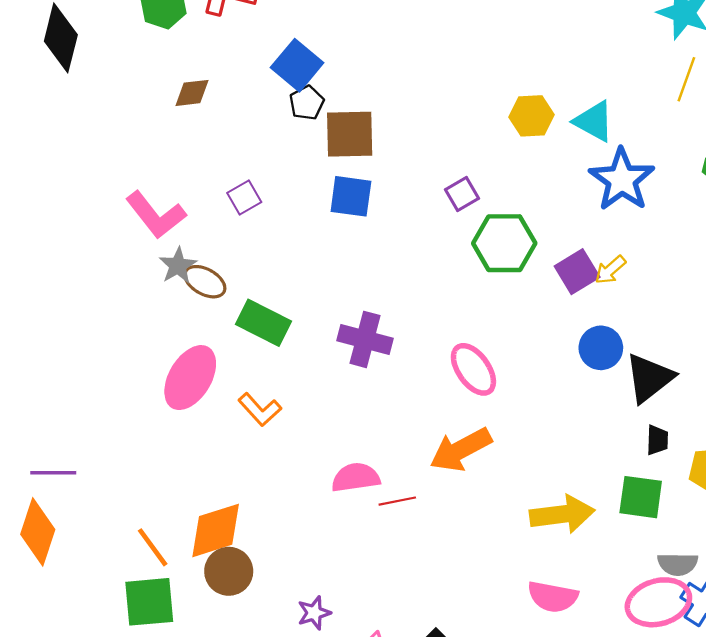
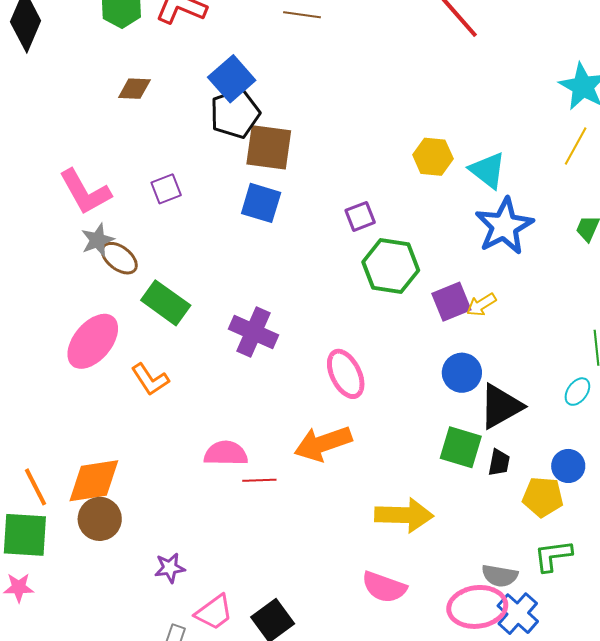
black pentagon: (307, 103) -> (235, 114), size x1.6
green square: (641, 497) -> (461, 447), moved

